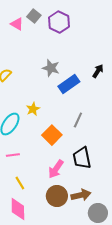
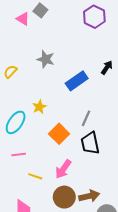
purple hexagon: (59, 22) -> (94, 17), moved
gray star: (51, 68) -> (46, 59), moved
black trapezoid: (82, 158) -> (90, 143), moved
yellow line: (20, 183) -> (35, 176), moved, turned -40

